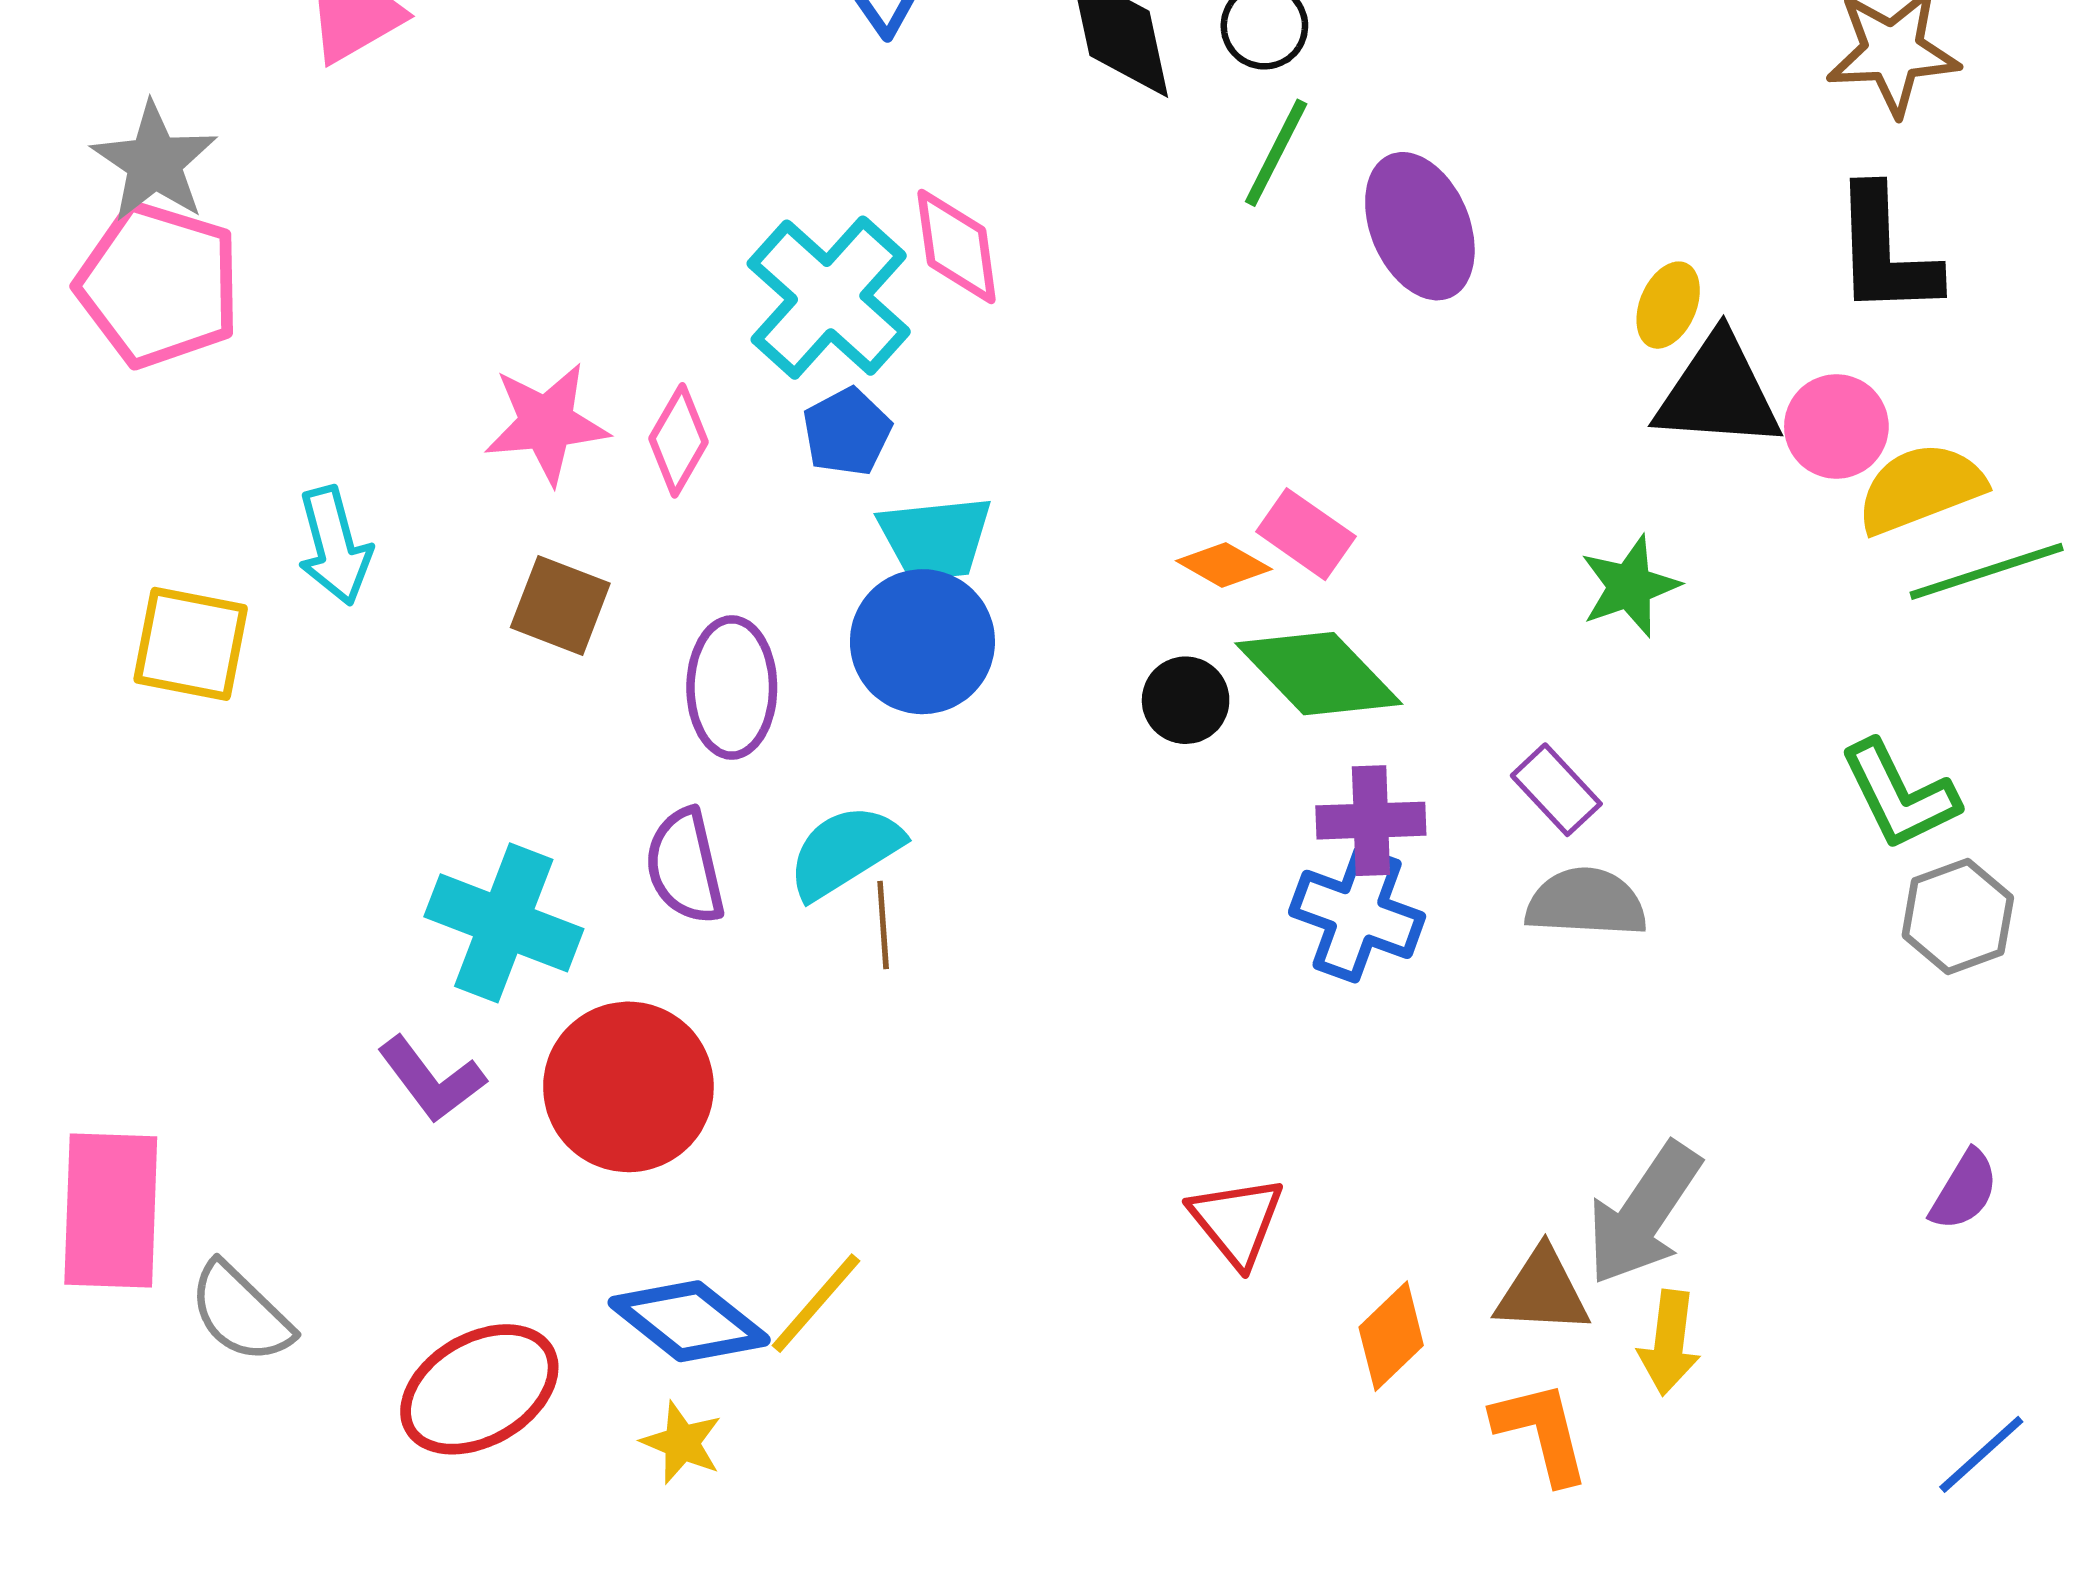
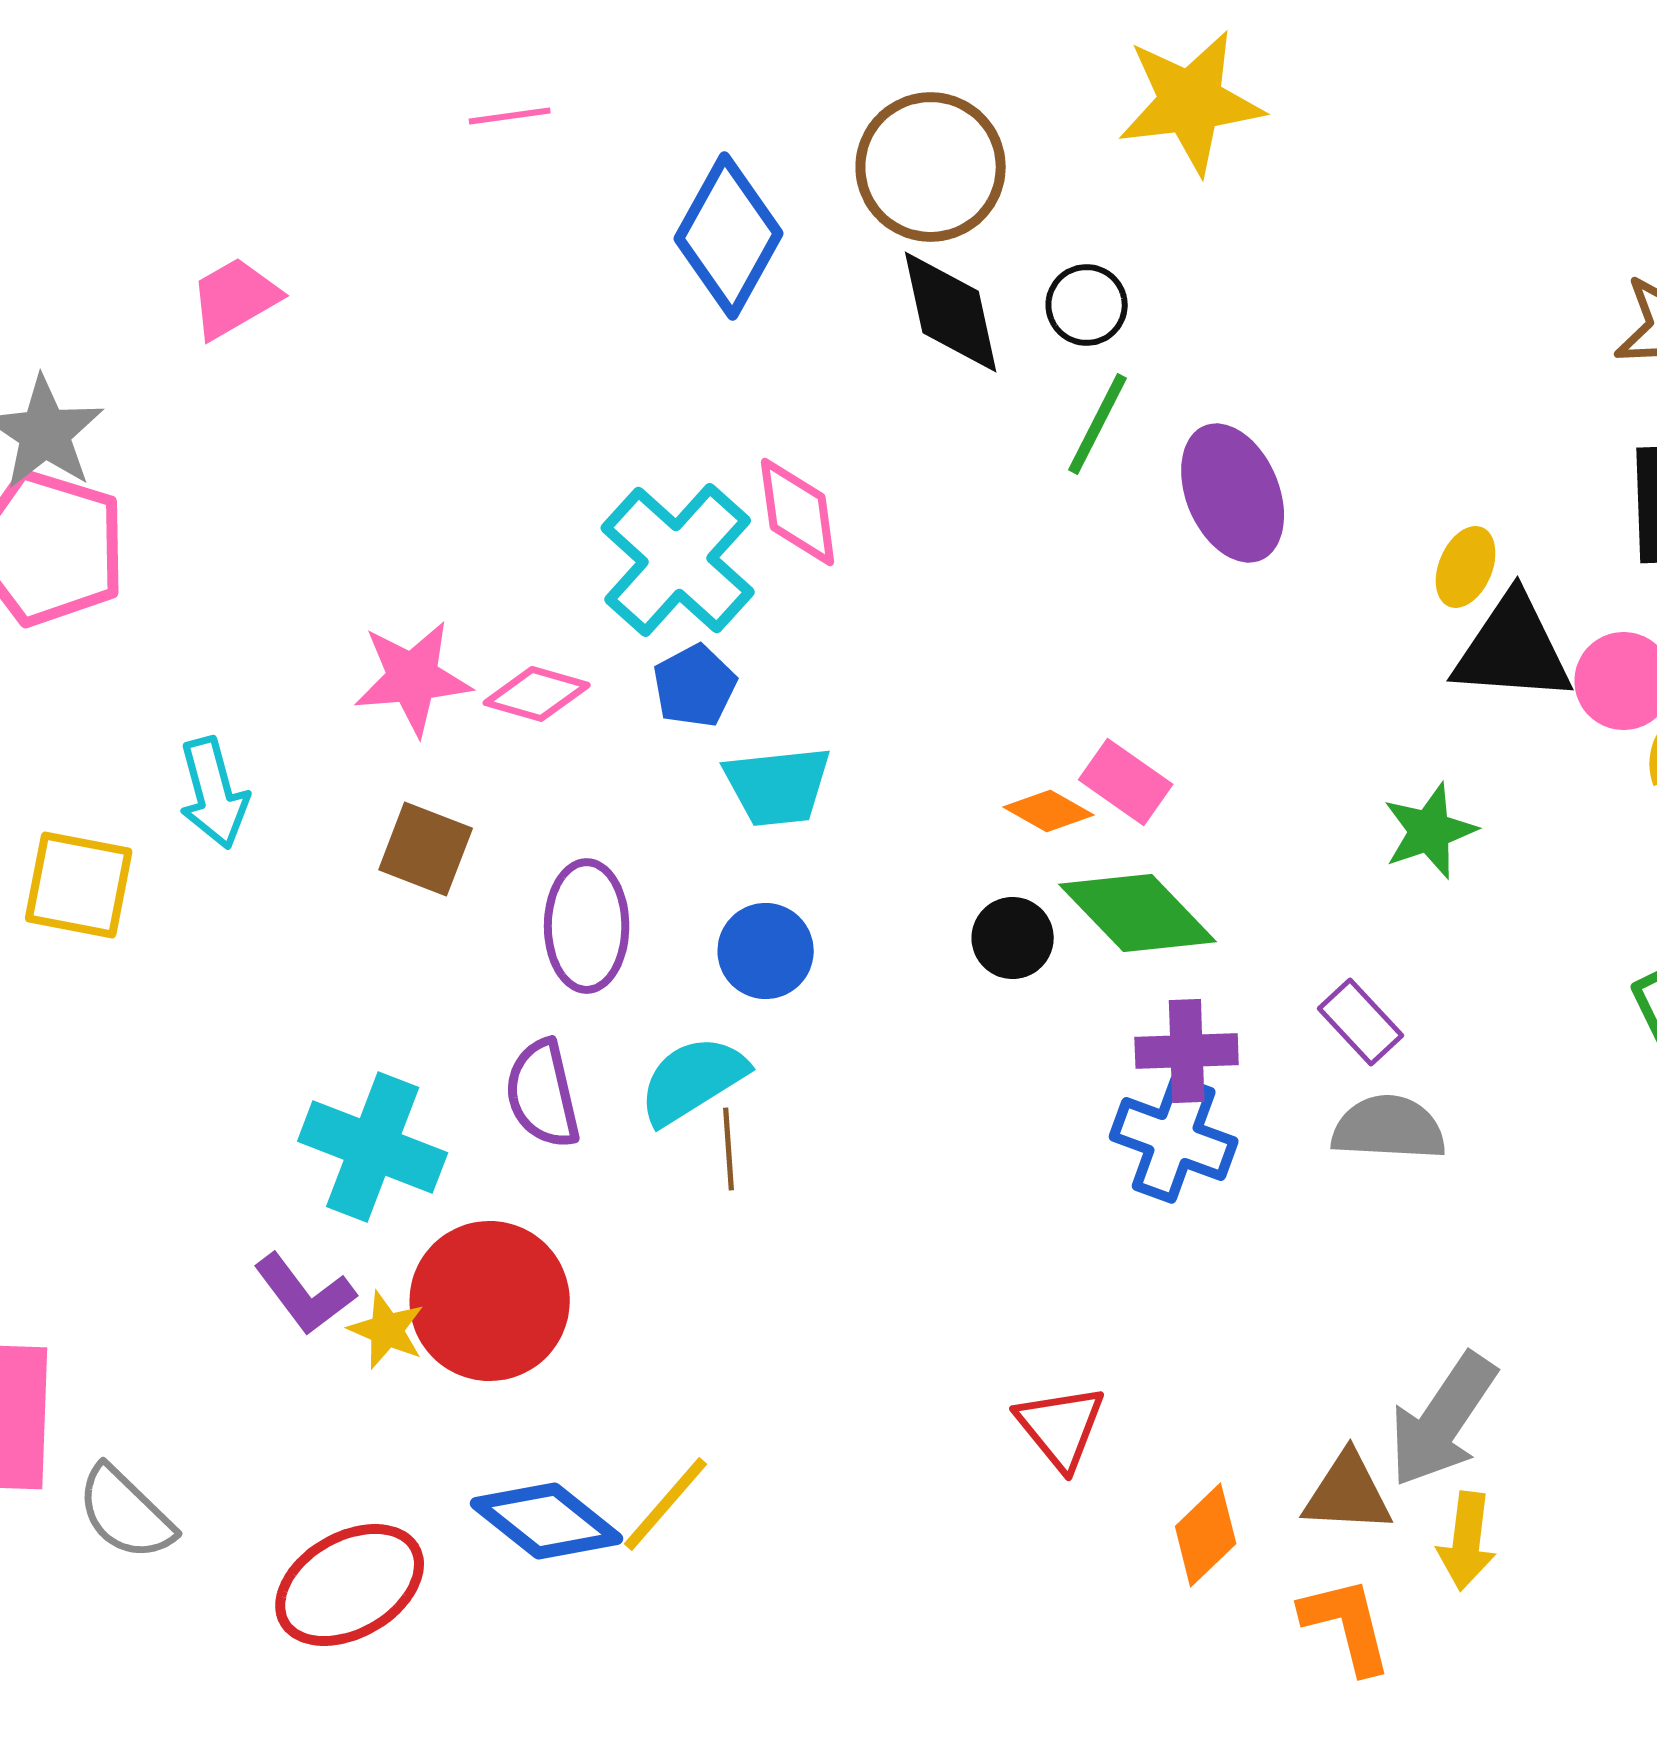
pink diamond: (679, 440) -> (537, 694), turned 76
blue circle: (922, 642) -> (766, 951), moved, size x0.7
yellow star: (682, 1443) -> (387, 1330), moved

